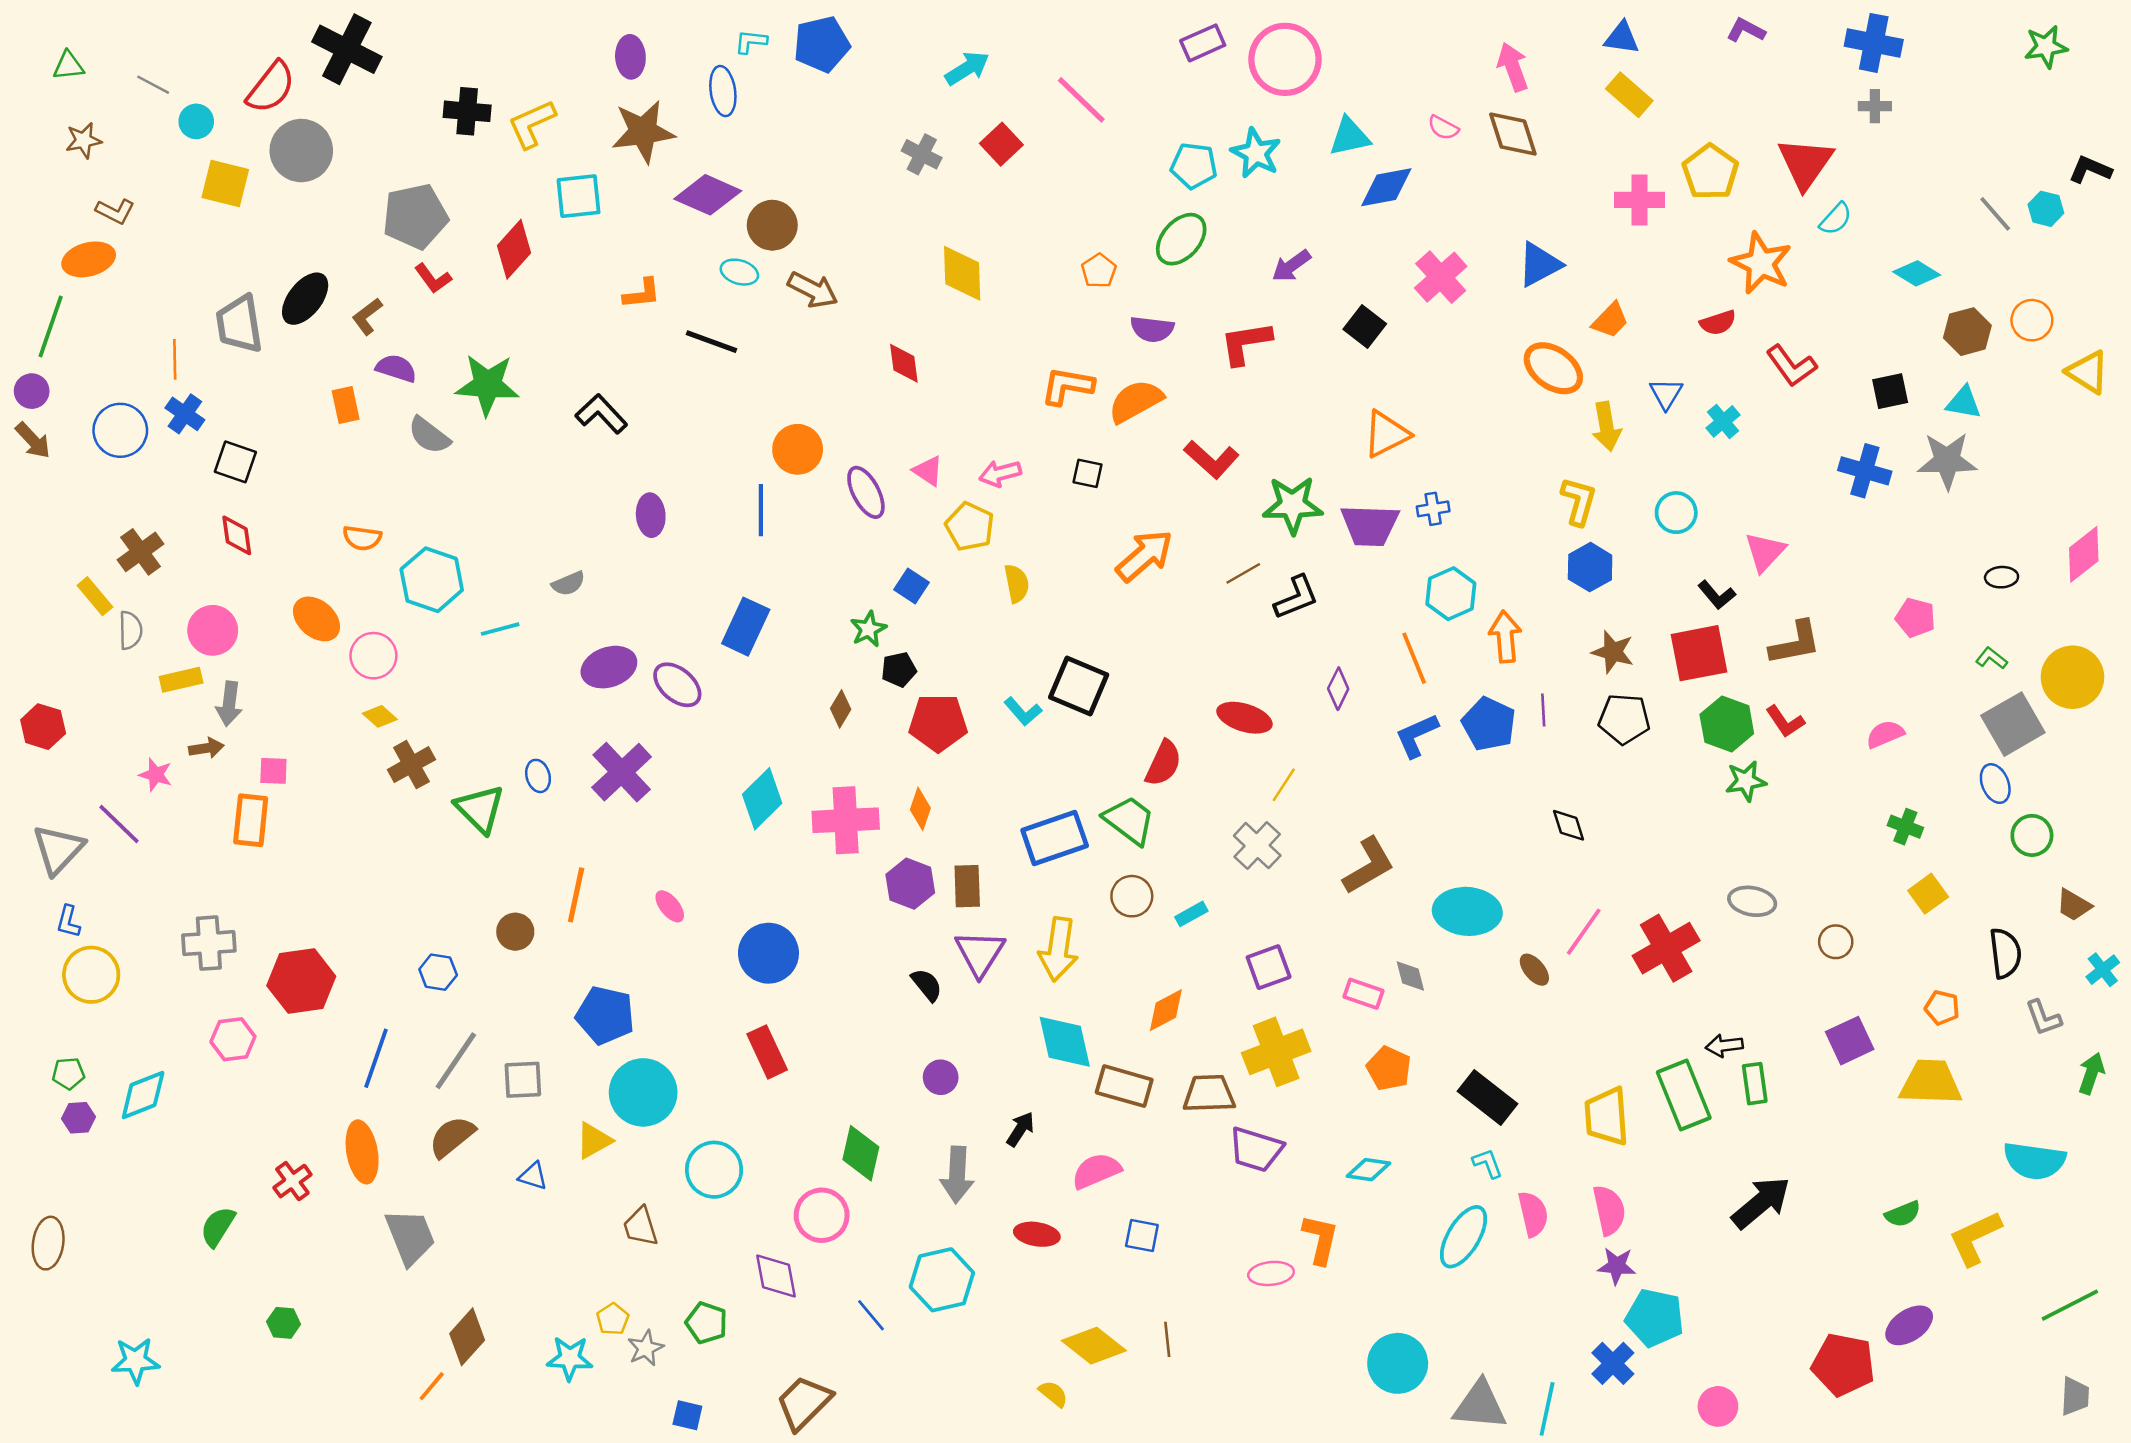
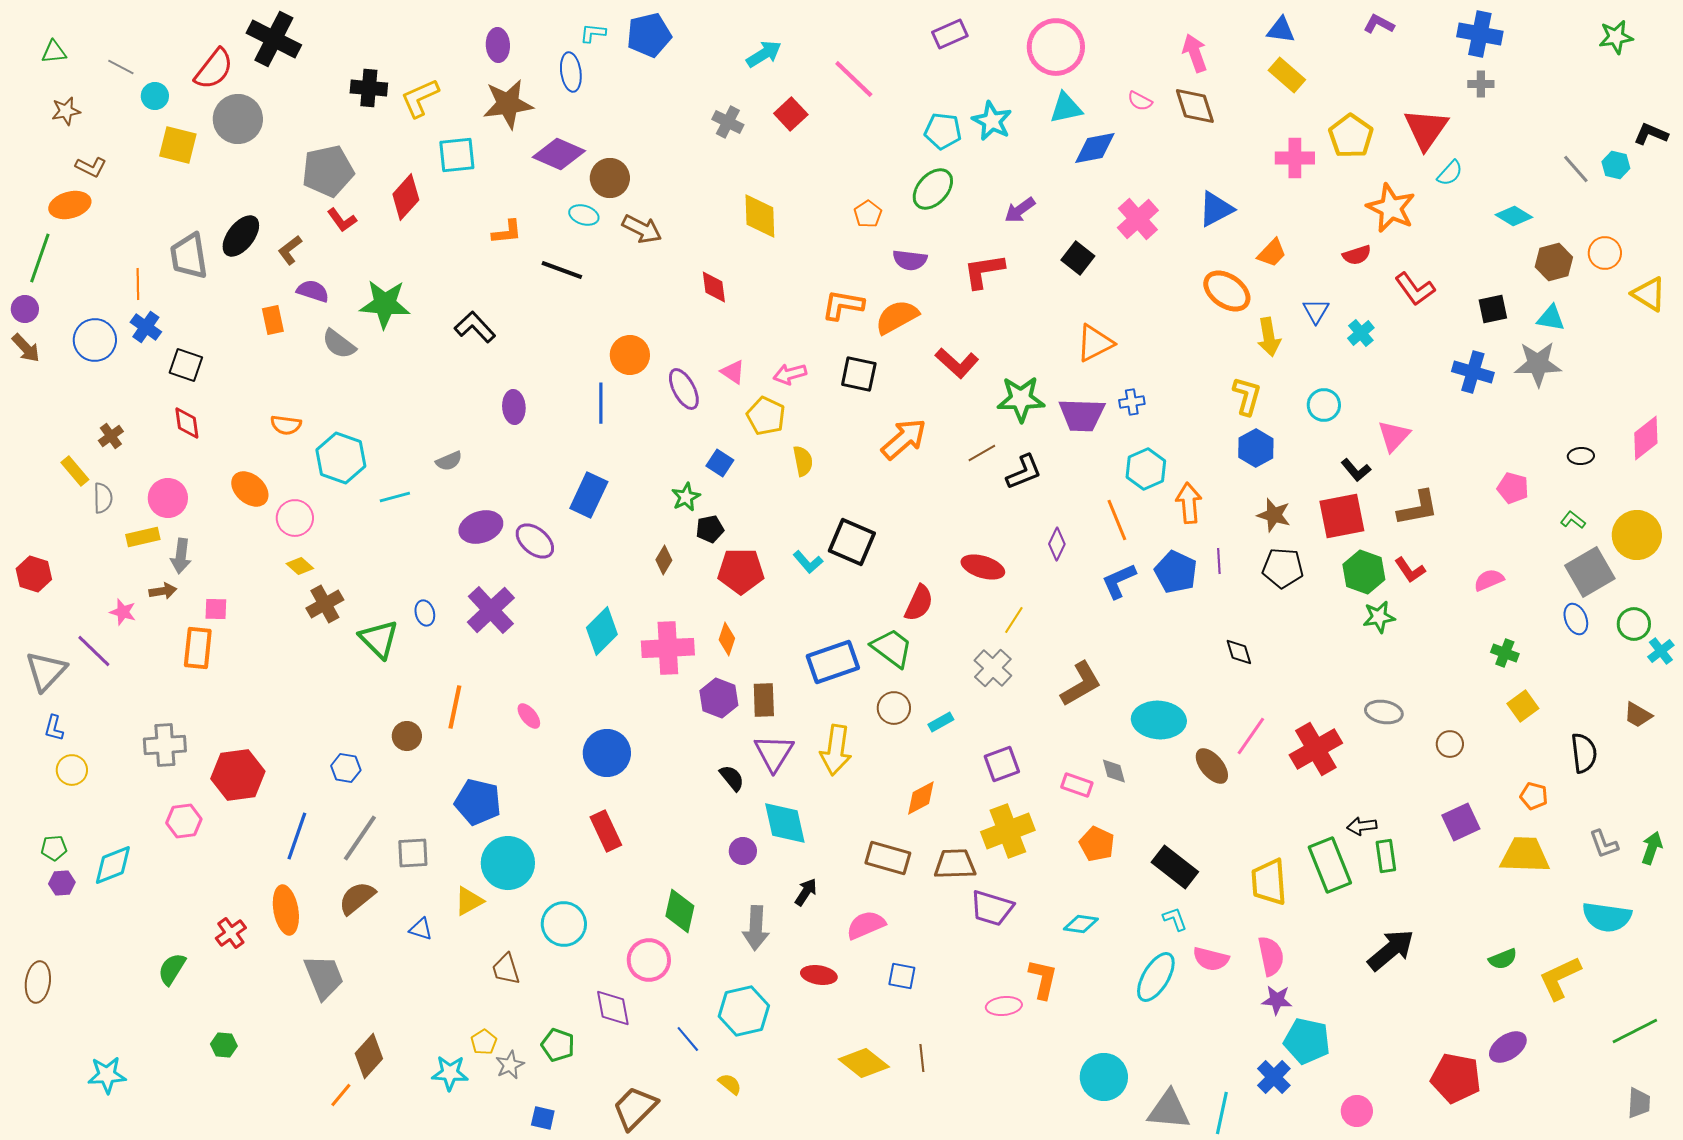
pink circle: (1285, 59) -> (1056, 47), moved
black square: (1087, 473) -> (859, 374), size x1.5
brown cross: (141, 552) -> (111, 436), size x0.7
green circle: (2032, 835) -> (1634, 624), moved
brown ellipse: (1534, 970) -> (1212, 766), size x1.4
cyan cross: (2103, 970) -> (1661, 651), moved
yellow circle: (91, 975) -> (72, 770), size x0.7
gray L-shape: (2043, 1018) -> (1604, 844), moved
cyan diamond: (1065, 1042) -> (785, 823), moved
pink semicircle: (1533, 1214) -> (1211, 959), turned 117
yellow semicircle: (1053, 1394) -> (730, 1084), moved

